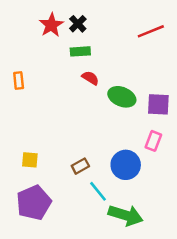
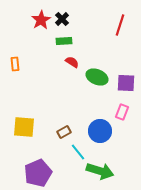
red line: (151, 31) -> (120, 25), turned -50
yellow square: (30, 160) -> (24, 127), size x1.6
purple pentagon: (34, 203) -> (38, 173), moved

